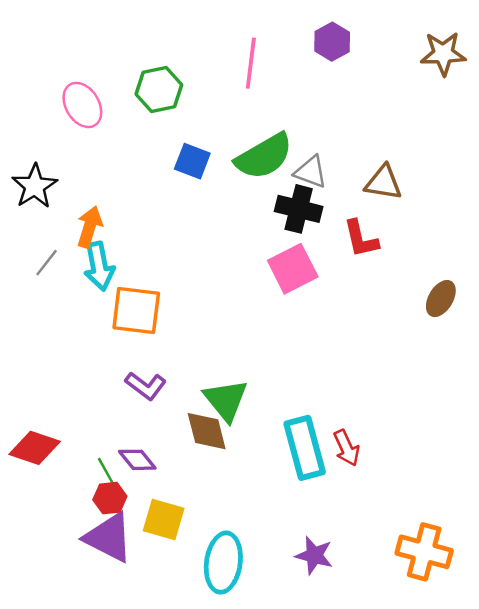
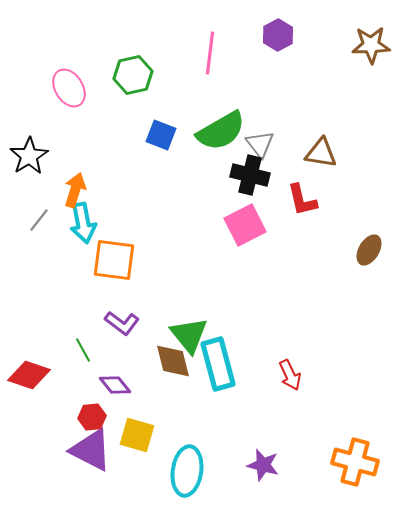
gray triangle: (311, 172) -> (260, 144), turned 32
cyan rectangle: (305, 448) -> (218, 364), moved
green line: (106, 472) -> (83, 350), moved

